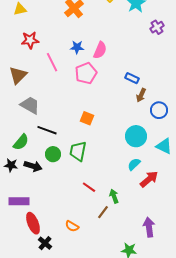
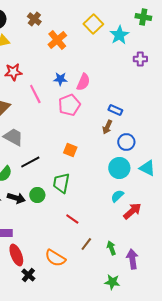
purple cross: (157, 27) -> (140, 59), turned 32
brown arrow: (141, 95) -> (107, 127), moved
blue circle: (159, 110) -> (126, 142), moved
black line: (47, 130) -> (30, 162), turned -48
cyan triangle: (164, 146) -> (147, 168), moved
green circle: (53, 154) -> (37, 195), moved
green arrow: (114, 196) -> (111, 248), moved
orange semicircle: (72, 226) -> (55, 258), size x1.5

